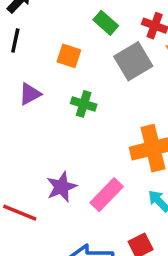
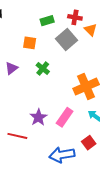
green rectangle: (106, 23) -> (47, 21), turned -48
green cross: (84, 104) -> (43, 68), turned 32

